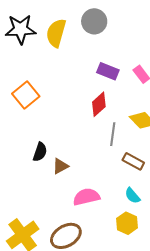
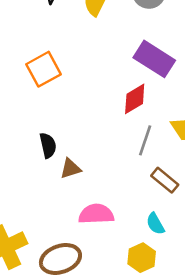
purple rectangle: (108, 71) -> (154, 59), size x1.4
black semicircle: (40, 152) -> (48, 145), turned -42

